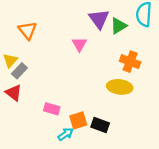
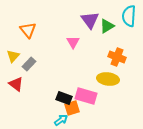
gray rectangle: (19, 71) -> (29, 64), moved
pink rectangle: (52, 109) -> (86, 96), moved, size x1.5
black rectangle: (100, 125) -> (64, 98), moved

